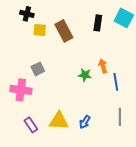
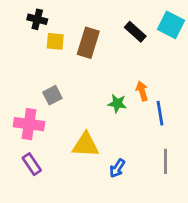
black rectangle: (98, 23) -> (135, 32), turned -56
brown rectangle: (64, 31) -> (88, 43), turned 45
yellow triangle: (59, 121) -> (86, 145), moved
purple rectangle: (31, 125) -> (32, 164), moved

